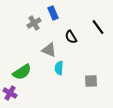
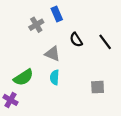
black line: (98, 27) -> (105, 42), moved
cyan semicircle: (59, 68) -> (55, 77), moved

